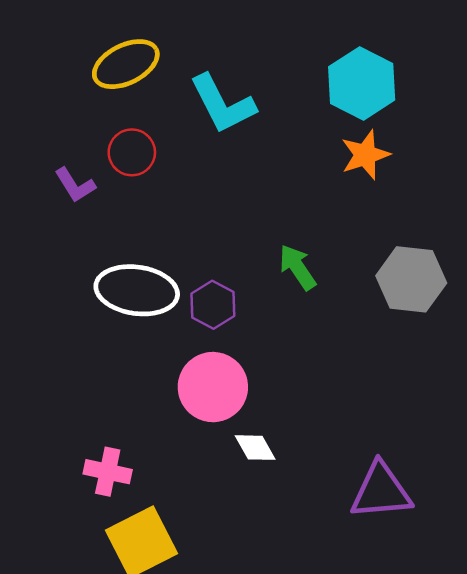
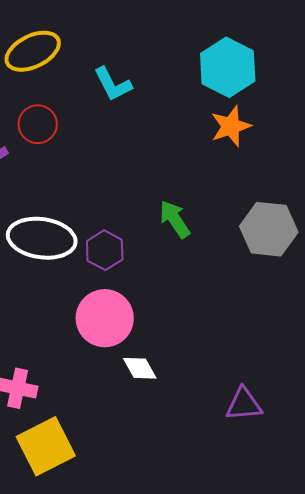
cyan L-shape: (223, 104) -> (113, 84), size x0.7
purple triangle: (381, 491) -> (244, 404), size x0.7

